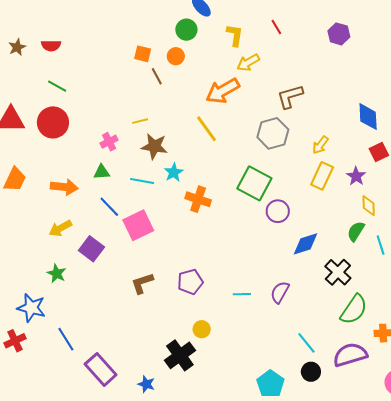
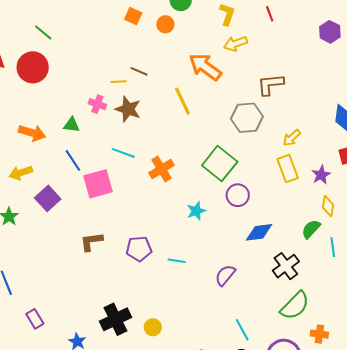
brown line: (157, 76) -> (139, 71), moved, turned -48
orange arrow: (223, 91) -> (205, 67), turned 56
pink cross: (109, 142) -> (97, 104), moved, turned 36
cyan star: (174, 172) -> (196, 211), moved
yellow rectangle: (322, 176) -> (288, 168), turned -56
cyan line: (142, 181) -> (123, 153), moved
orange cross: (198, 199) -> (161, 169), turned 30
cyan line: (242, 294) -> (177, 261), moved
yellow circle: (202, 329) -> (153, 327), moved
purple rectangle: (101, 369) -> (35, 319), size x0.6

